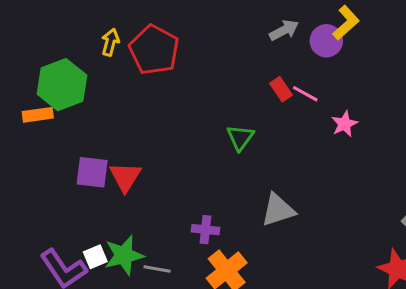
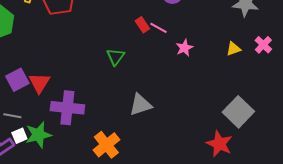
purple square: (92, 172) -> (17, 80), turned -35
purple cross: (205, 230) -> (67, 108), moved, size x1.8
gray line: (157, 269) -> (12, 116), moved

